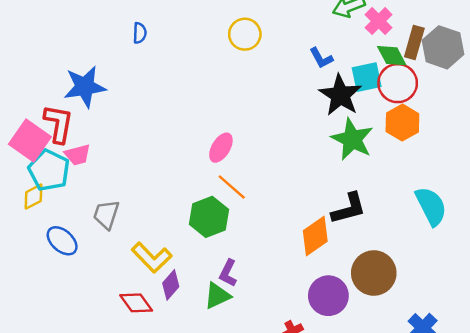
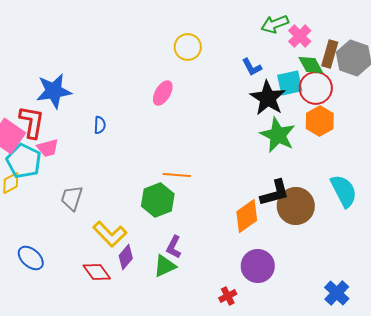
blue semicircle: (140, 33) -> (100, 125), moved
pink ellipse: (221, 148) -> (163, 93), moved
orange line: (232, 187) -> (177, 175), turned -36
blue ellipse: (62, 241) -> (31, 258), moved
brown circle: (374, 273) -> (296, 206), moved

